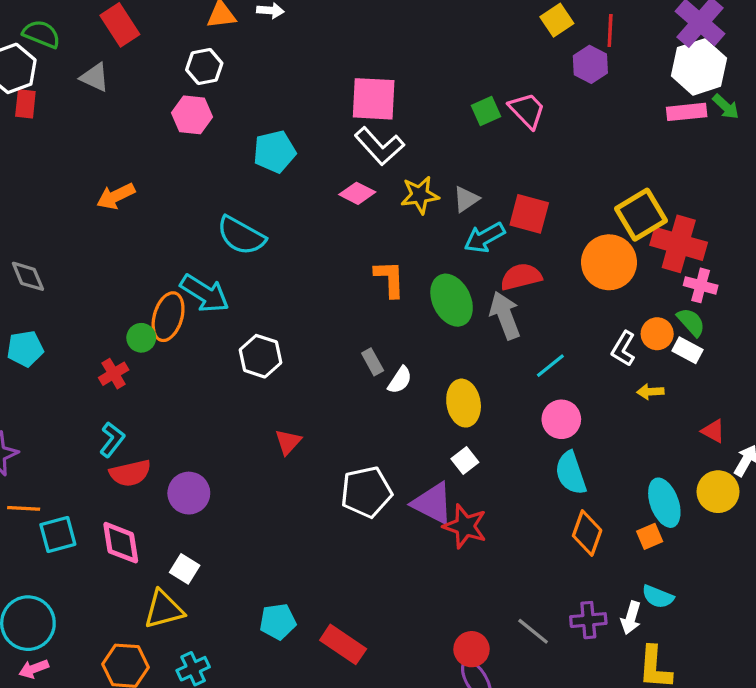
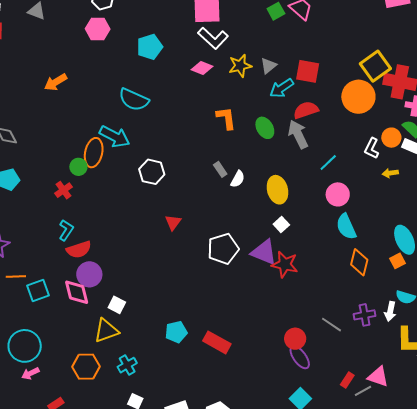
green ellipse: (452, 300) -> (265, 128), size x0.7
purple circle: (189, 493) -> (89, 274), moved

